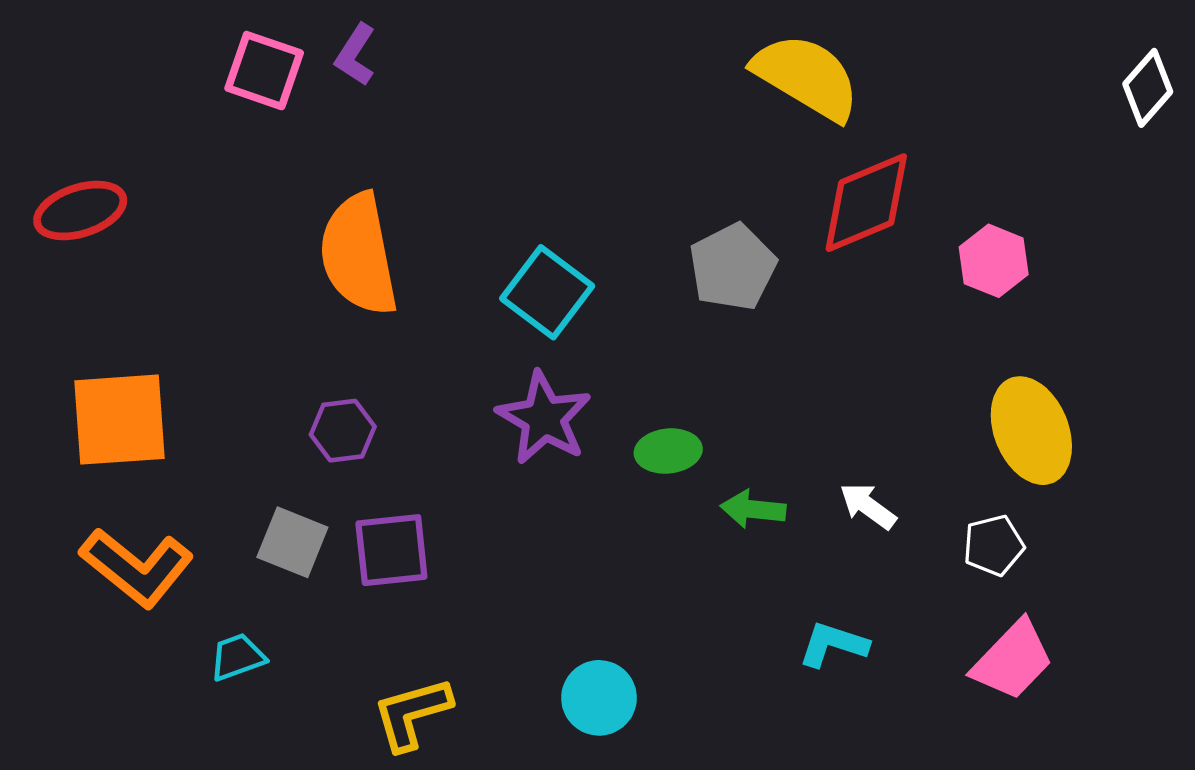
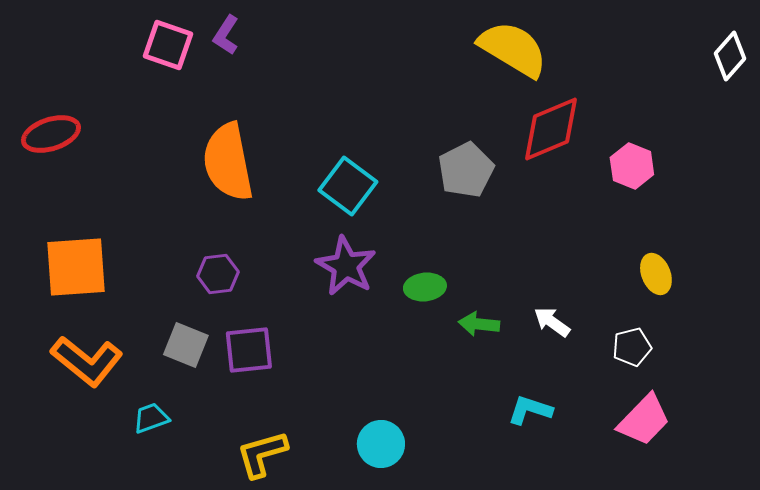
yellow ellipse: (1031, 431) -> (656, 274), size x0.6

